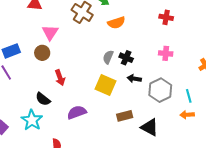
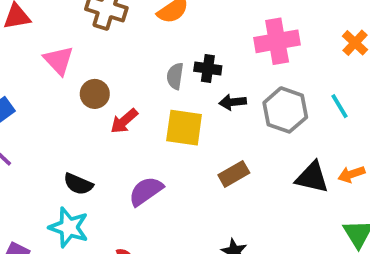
brown circle: (42, 53) -> (95, 94), moved
pink cross: (166, 53) -> (277, 41), size x1.6
red arrow: (60, 78) -> (124, 121), moved, turned 84
orange arrow: (187, 115) -> (351, 174), moved
black triangle: (150, 127) -> (312, 177), moved

